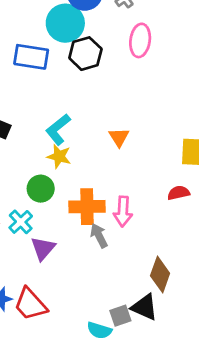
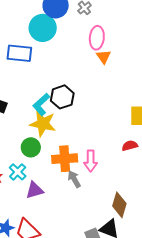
black hexagon: (85, 54) -> (62, 97), moved
orange triangle: (119, 137) -> (104, 57), moved
yellow star: (59, 156) -> (43, 124), size x1.5
purple triangle: (43, 248) -> (35, 190), turned 36

